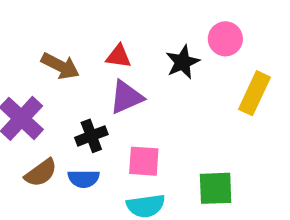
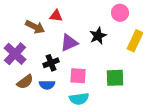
red triangle: (119, 56) -> (56, 16), moved
black star: (183, 62) -> (98, 36), moved
green square: (216, 188) -> (115, 78), moved

